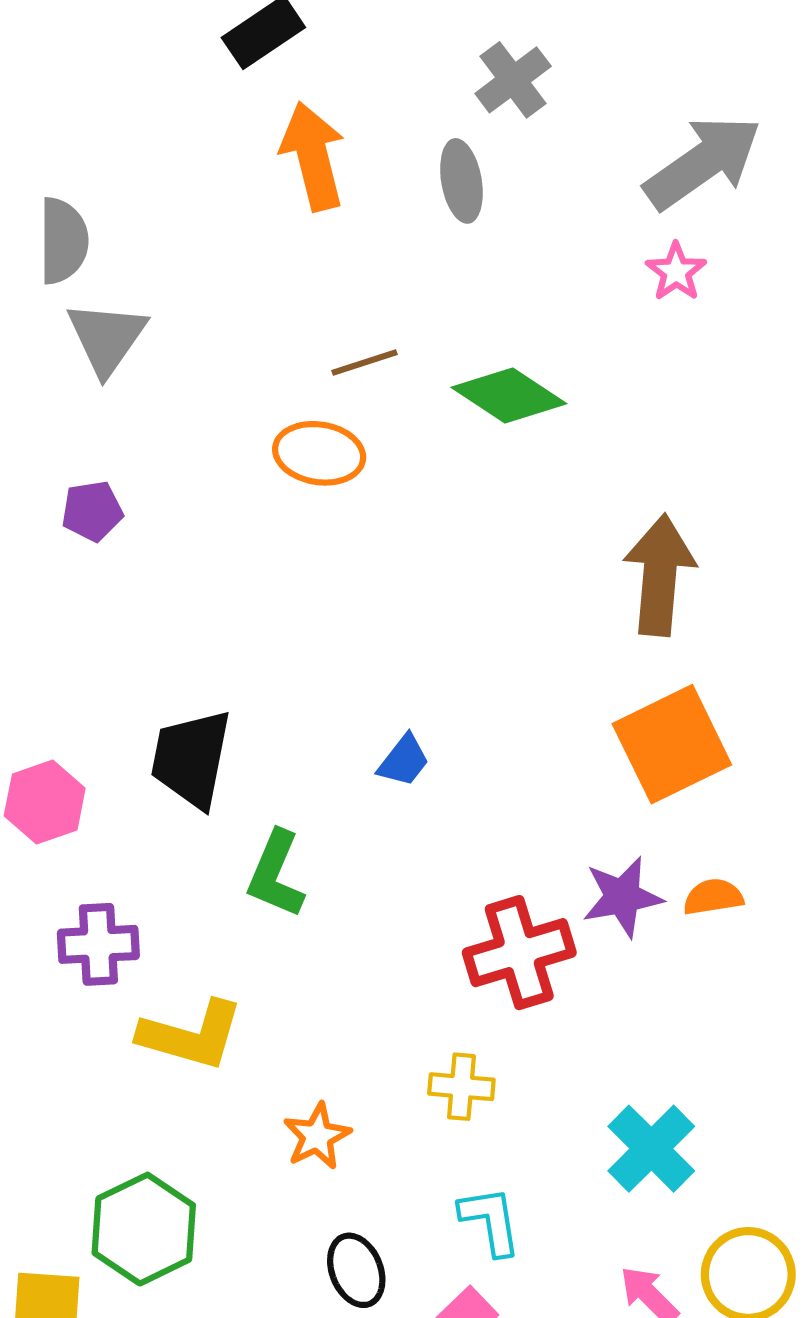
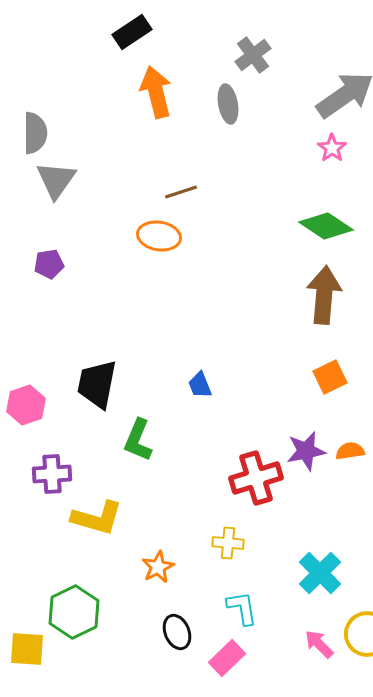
green diamond: (509, 396) -> (326, 226), moved
orange square: (672, 744) -> (330, 377), size x0.6
blue trapezoid: (404, 761) -> (200, 385), turned 120

